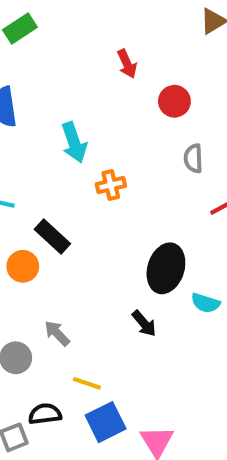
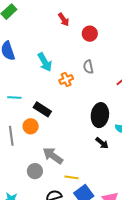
gray semicircle: (193, 158) -> (88, 67), moved
black arrow: (144, 323) -> (102, 143), moved
gray arrow: (57, 333) -> (53, 156), size x1.5

